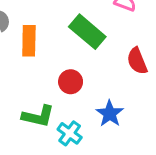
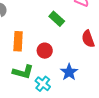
green rectangle: (87, 32) -> (57, 19), size x0.7
orange rectangle: (29, 41) -> (18, 41), moved

